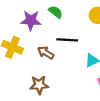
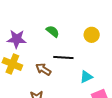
purple star: (31, 20) -> (17, 39), moved

